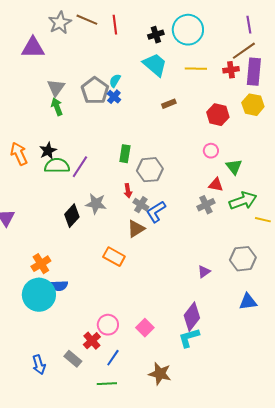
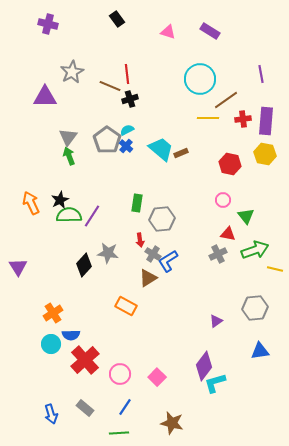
brown line: (87, 20) -> (110, 86), moved
black cross: (156, 35) -> (130, 99), moved
brown line: (244, 51) -> (226, 100), moved
cyan trapezoid: (155, 65) -> (161, 149), moved
cyan semicircle: (115, 81) -> (127, 130), turned 32
cyan circle: (39, 295) -> (51, 344), size x0.6
cyan L-shape: (189, 338) -> (215, 383), moved
red cross: (92, 341) -> (85, 360), moved, size x1.6

